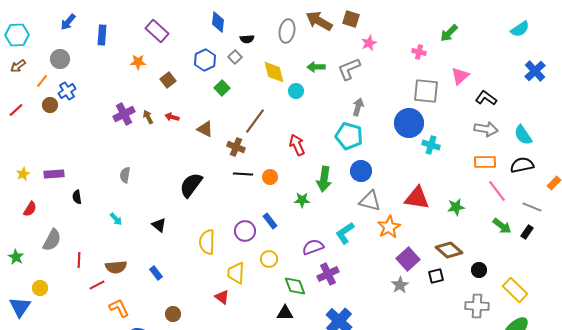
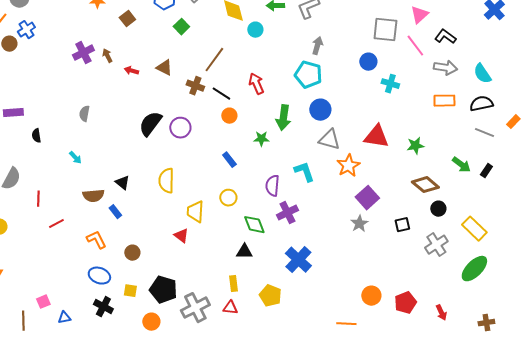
red arrow: (172, 117) -> (131, 71), moved
blue circle: (409, 123) -> (368, 62), size x0.6
black line: (243, 174) -> (221, 94), moved, turned 30
pink line: (497, 191) -> (415, 46), moved
gray line: (532, 207) -> (484, 133), moved
black triangle: (159, 225) -> (122, 183), moved
purple circle: (245, 231) -> (180, 128), moved
cyan L-shape: (345, 233) -> (304, 172), turned 105
purple semicircle: (313, 247) -> (272, 186), turned -65
brown diamond: (449, 250) -> (425, 185), moved
brown semicircle: (116, 267) -> (93, 196), moved
black square: (436, 276) -> (402, 225), moved
gray cross: (477, 306) -> (436, 245), turned -35
orange L-shape: (119, 308) -> (96, 240), moved

